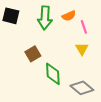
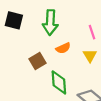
orange semicircle: (69, 16) -> (63, 48), moved

